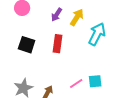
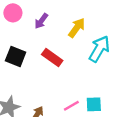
purple arrow: (57, 15) -> (41, 21), moved
red rectangle: (58, 44) -> (52, 57), turned -66

